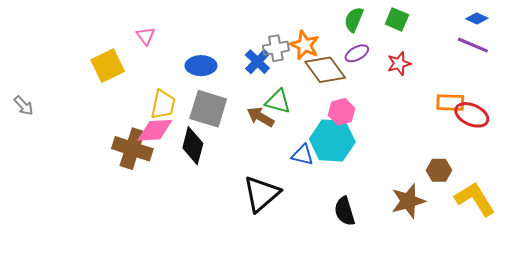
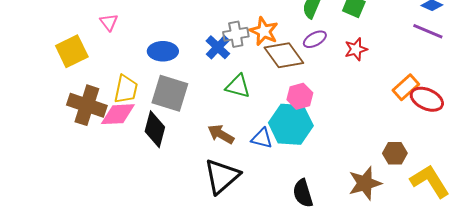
orange rectangle: (450, 103) -> (406, 87), turned -44
brown arrow: (260, 117) -> (221, 134), moved
brown cross: (132, 149) -> (87, 105), moved

